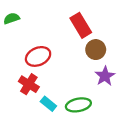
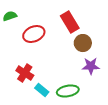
red ellipse: (38, 56) -> (34, 34), moved
purple star: (105, 76) -> (91, 66), turned 30

